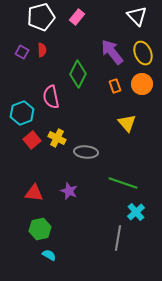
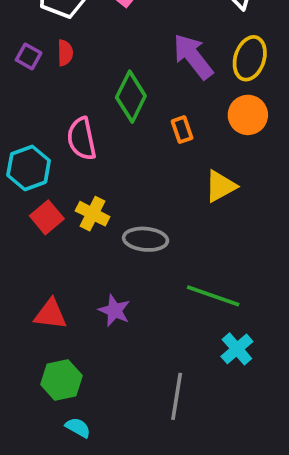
yellow ellipse: (143, 53) -> (250, 58), turned 40
orange rectangle: (115, 86) -> (182, 130), moved
yellow triangle: (127, 123) -> (220, 186), turned 42
gray line: (118, 238) -> (177, 396), moved

